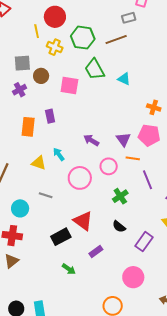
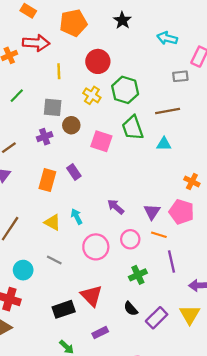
yellow line: (37, 31) -> (59, 71), moved
brown line: (116, 39) -> (168, 111), moved
cyan triangle: (124, 79) -> (164, 144), turned -32
purple rectangle: (50, 116) -> (74, 172), turned -32
purple rectangle: (144, 242) -> (157, 318), moved

